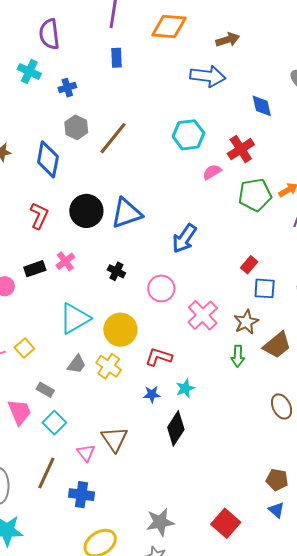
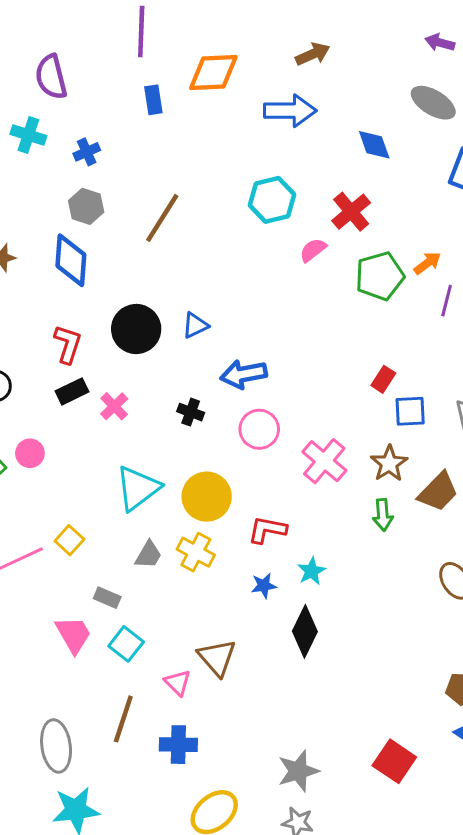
orange diamond: (169, 27) -> (213, 73), moved
gray hexagon: (76, 127) -> (86, 206), moved
blue triangle: (127, 213) -> (195, 325), size x0.6
blue arrow: (184, 238) -> (244, 374), moved, turned 52
black rectangle: (35, 269) -> (72, 391), moved

